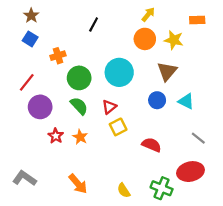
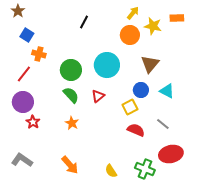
brown star: (31, 16) -> (18, 11), moved
yellow star: (174, 40) -> (153, 26), moved
orange cross: (58, 56) -> (39, 54), moved, turned 32
purple circle: (40, 107) -> (23, 102), moved
yellow square: (118, 127) -> (130, 107), moved
red star: (56, 136) -> (33, 122), moved
gray line: (198, 138) -> (163, 124), moved

